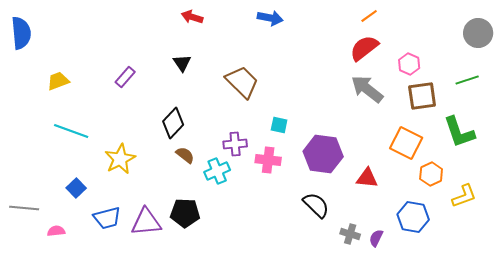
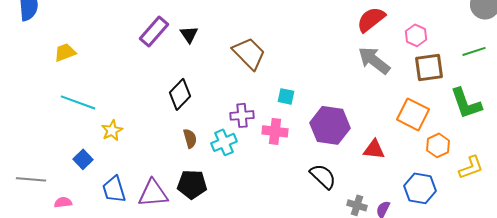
purple rectangle: (125, 77) -> (154, 31), moved, size x1.4
brown semicircle: (185, 155) -> (190, 138), moved, turned 36
yellow star: (120, 159) -> (112, 130), moved, size x0.7
blue trapezoid: (107, 218) -> (114, 189), turned 88

